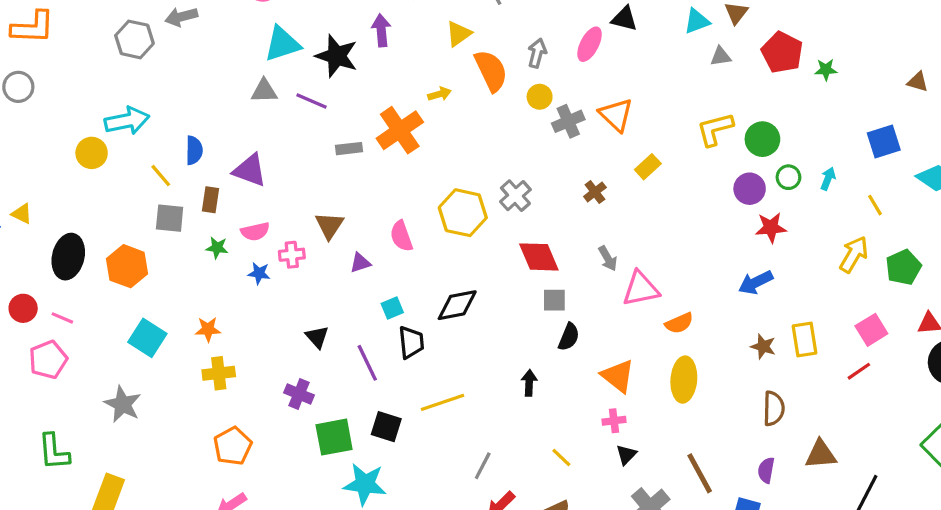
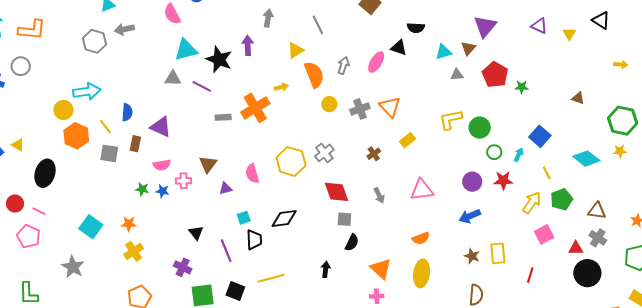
yellow circle: (540, 97) -> (329, 104), moved
blue square: (884, 141) -> (540, 136), moved, turned -35
purple circle: (750, 189) -> (472, 182), moved
red star: (771, 228) -> (503, 180), moved
green star: (217, 248) -> (142, 189), moved
orange hexagon: (127, 266) -> (76, 136), moved
green pentagon: (903, 267) -> (562, 199), moved
pink triangle: (641, 289) -> (422, 190), moved
pink square: (871, 330) -> (544, 234), moved
pink pentagon: (48, 360) -> (28, 236), turned -30
red line: (859, 371) -> (530, 275), turned -42
yellow cross: (219, 373) -> (134, 251), turned -30

